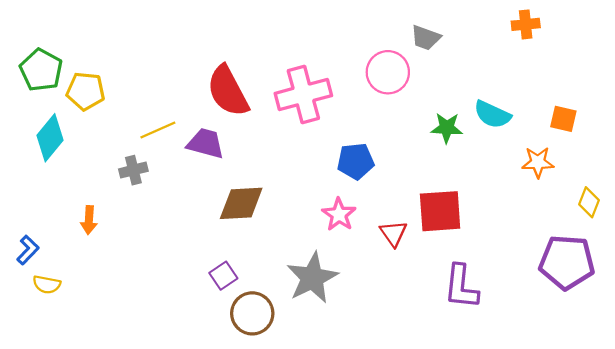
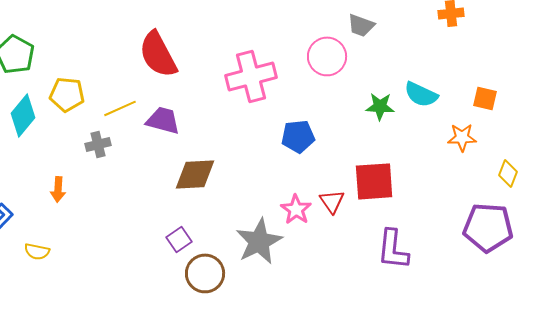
yellow pentagon: (86, 91) -> (67, 94), moved
red semicircle: (228, 91) -> (158, 54), moved
pink star: (339, 214) -> (296, 209), moved
yellow semicircle: (47, 284) -> (37, 251), moved

